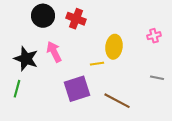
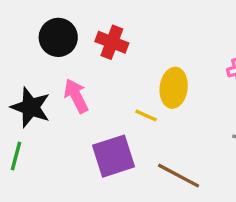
yellow line: (97, 64) -> (146, 115), turned 32

